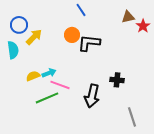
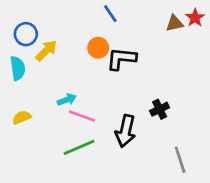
red star: (143, 26) -> (195, 18), moved
yellow semicircle: (33, 76) -> (22, 117), moved
black cross: (117, 80) -> (160, 109), turned -32
green line: (47, 98) -> (79, 147), moved

